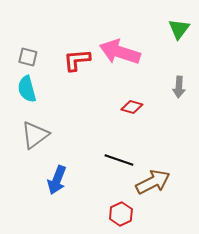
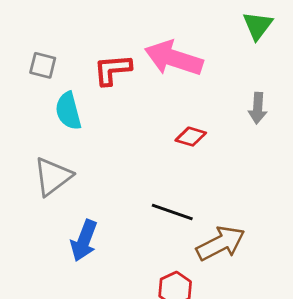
cyan semicircle: (27, 89) -> (68, 111), moved

